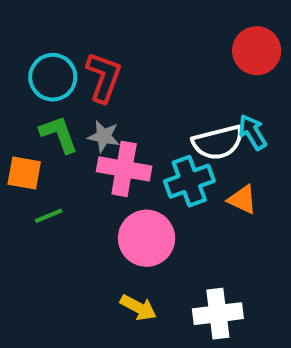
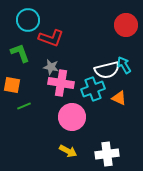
cyan circle: (53, 77) -> (28, 20), moved
red L-shape: (104, 77) -> (51, 38), turned 90
green L-shape: (59, 134) -> (20, 53), moved

